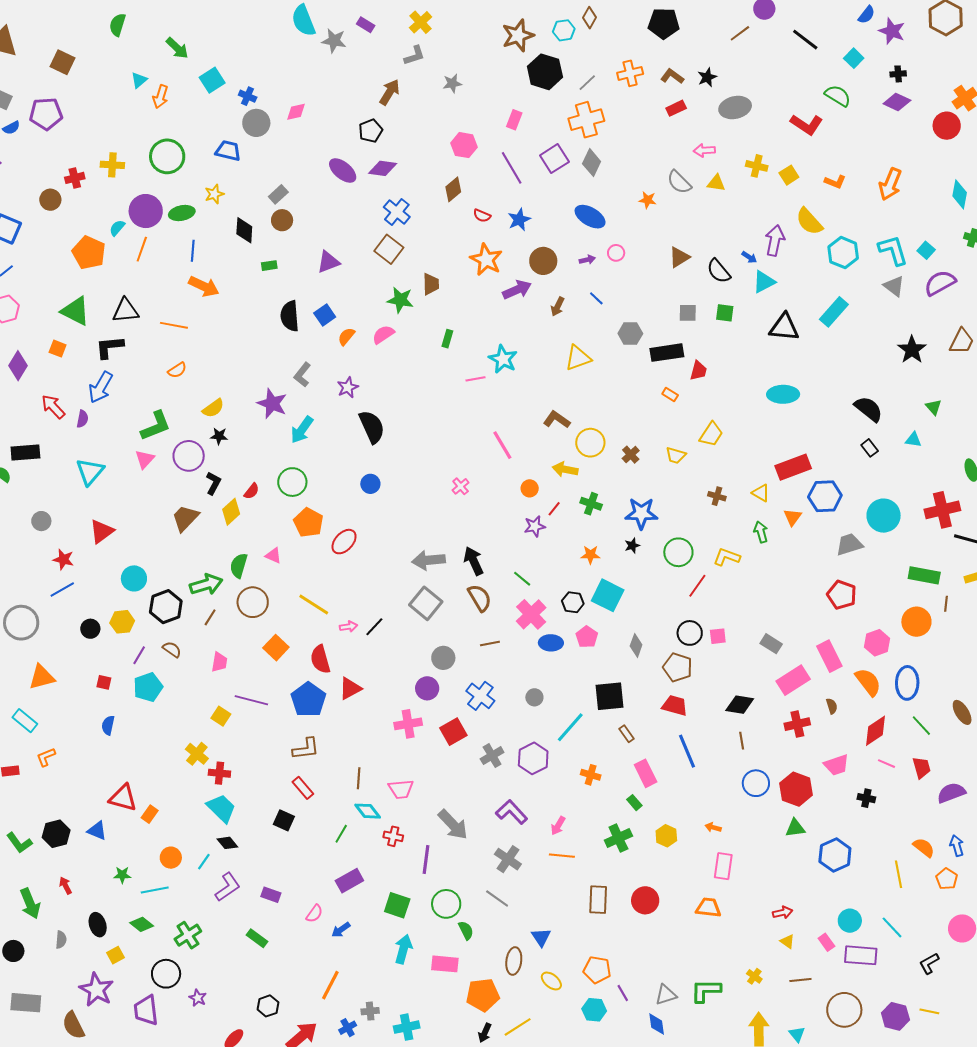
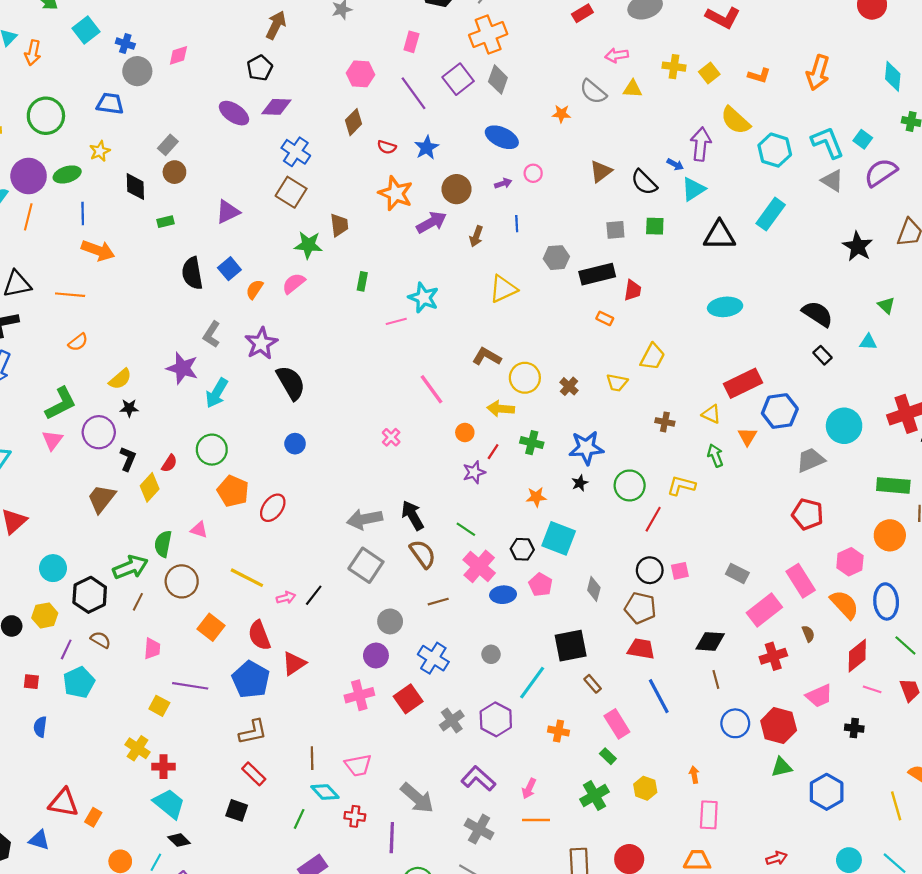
blue line: (596, 298) -> (517, 224), turned 49
purple star: (348, 387) -> (261, 343), size x1.4
orange arrow: (713, 827) -> (694, 775), turned 70

